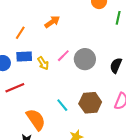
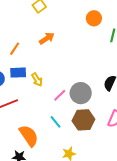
pink line: (63, 56) -> (60, 95), moved
gray circle: (85, 59) -> (81, 93), moved

